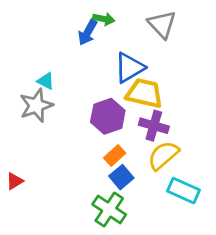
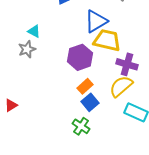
gray star: (36, 105) -> (27, 49), size x0.7
purple cross: (154, 126) -> (127, 64), moved
green cross: (109, 210) -> (81, 126), size x0.7

